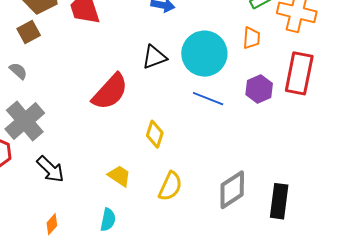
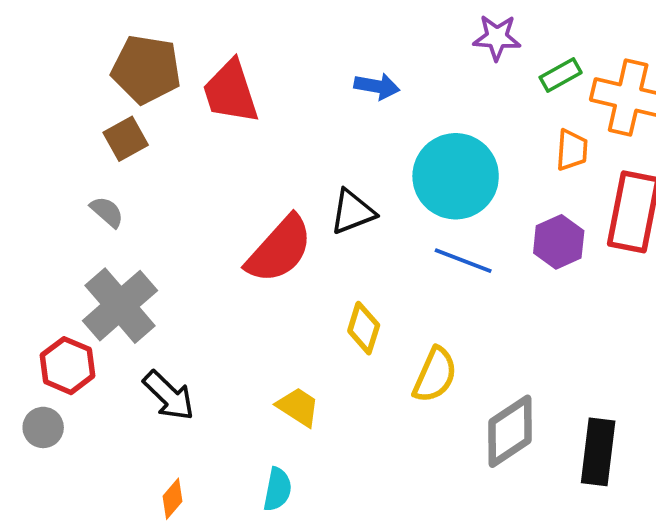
orange trapezoid: (252, 38) -> (572, 150), moved
black triangle: (154, 57) -> (352, 212), moved
yellow semicircle: (170, 186) -> (435, 375), moved

